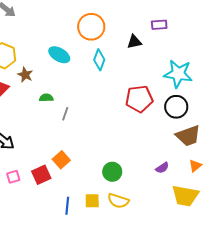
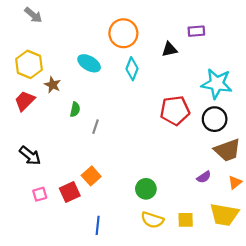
green semicircle: (46, 98) -> (75, 109), turned 104
purple semicircle: (162, 168) -> (204, 177), moved
yellow square: (92, 201) -> (186, 220), moved

